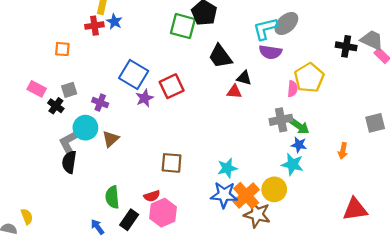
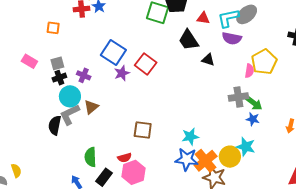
red square: (172, 86) -> (146, 64), turned -30
red triangle: (234, 92) -> (203, 18), moved
black cross: (56, 106) -> (59, 78), moved, turned 32
gray L-shape: (70, 141) -> (70, 114), moved
cyan star: (292, 164) -> (246, 147), moved

